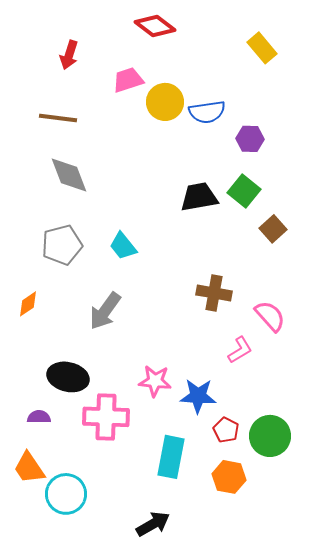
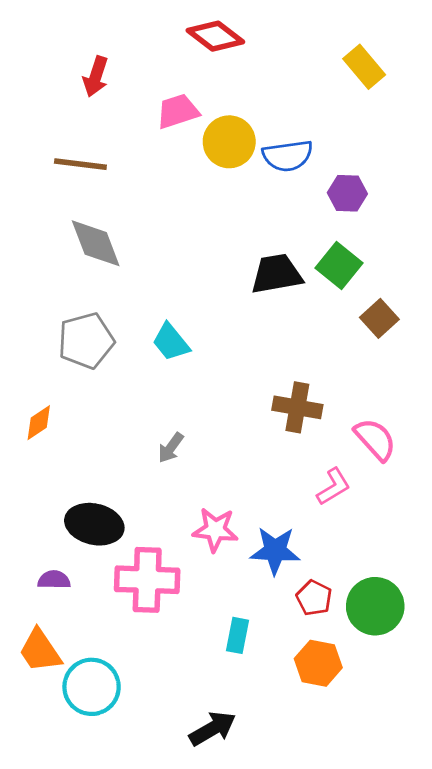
gray arrow: (105, 311) -> (171, 448), moved, size x0.6
cyan rectangle: (171, 457) -> (238, 635), size x0.6

